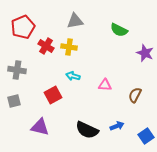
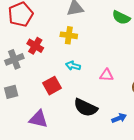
red cross: (46, 46) -> (35, 46), moved
gray cross: (17, 70) -> (14, 59), turned -30
black semicircle: (87, 130) -> (86, 108), moved

